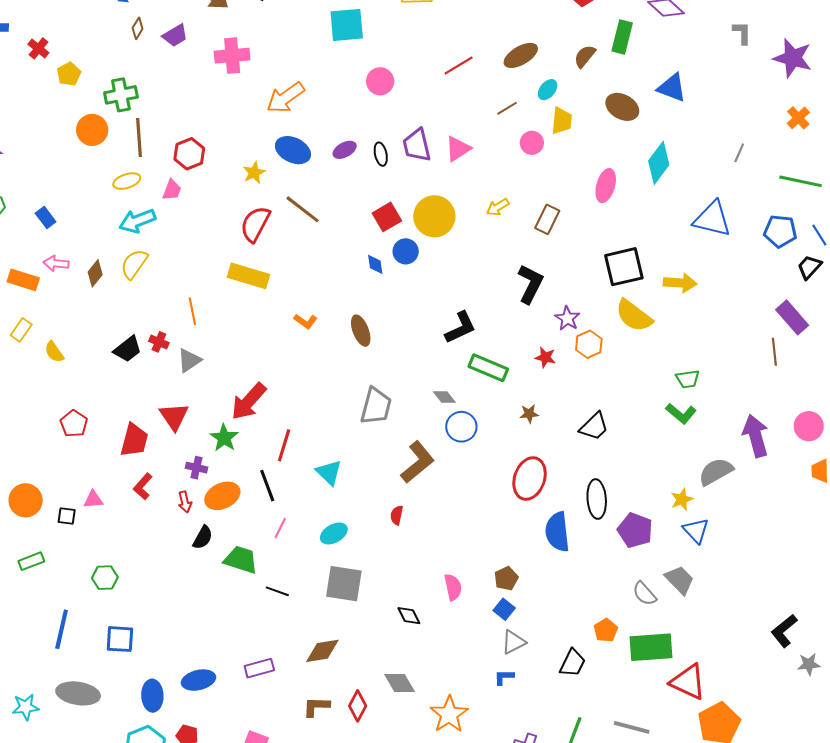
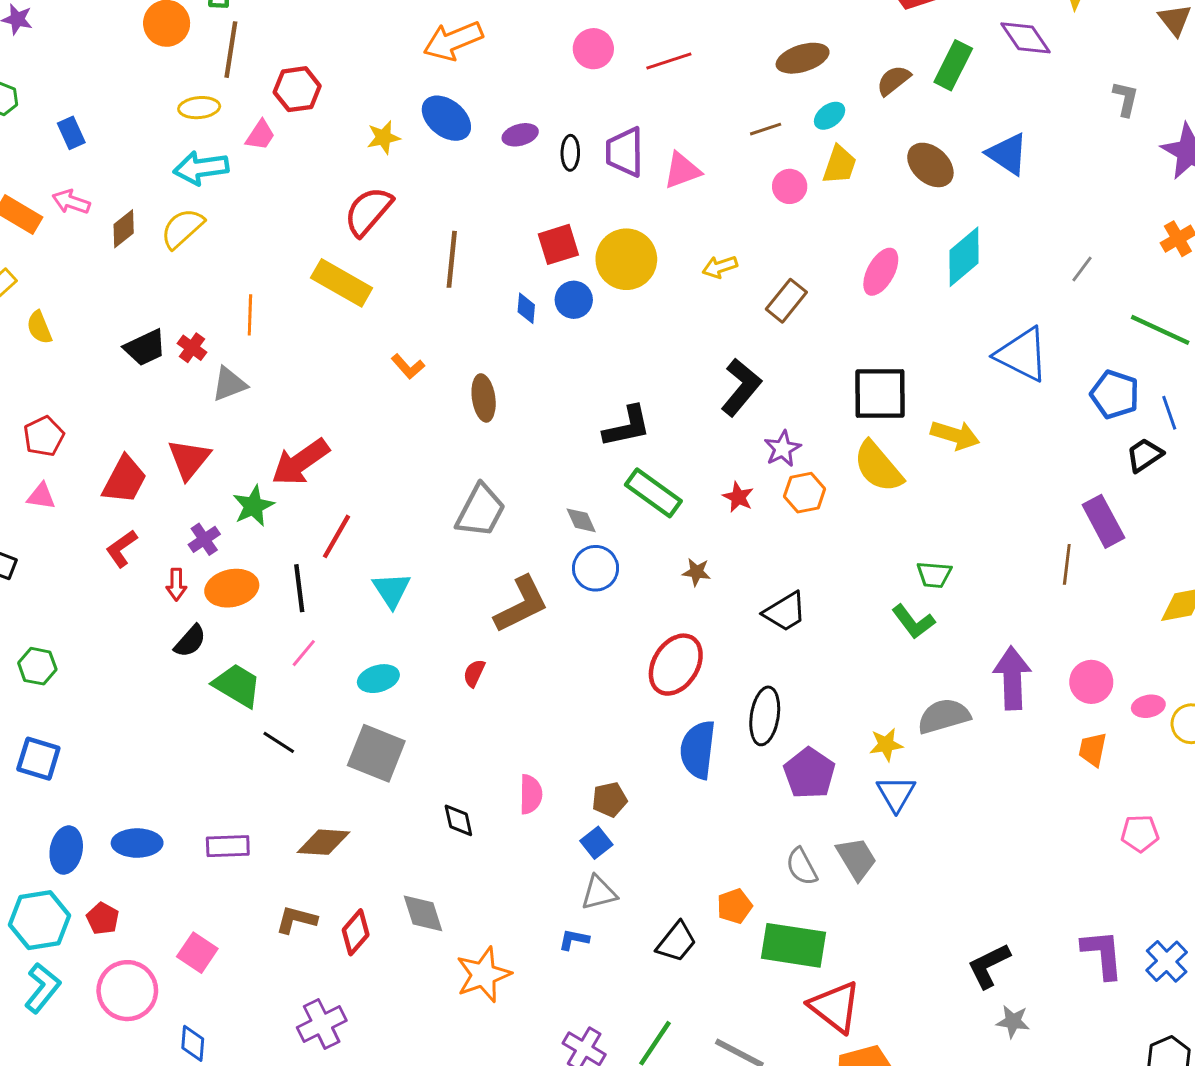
red line: (459, 66) -> (669, 61), moved
brown line: (303, 209) -> (452, 259), moved, turned 45
purple cross: (196, 468) -> (204, 539), turned 30
pink triangle: (93, 500) -> (41, 496), moved

